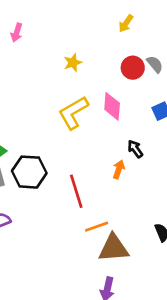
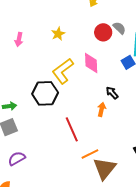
pink arrow: (17, 33) -> (19, 39), moved
black hexagon: (29, 172) -> (45, 93), moved
brown triangle: (114, 248) -> (104, 169), turned -40

